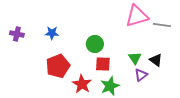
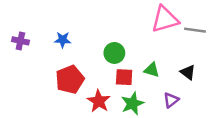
green triangle: (135, 58) -> (152, 70), moved, turned -40
purple triangle: (141, 75) -> (171, 100), moved

